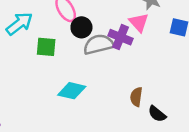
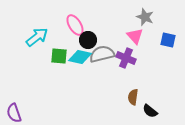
purple cross: (120, 37) -> (126, 58), moved
cyan diamond: (72, 91) -> (80, 57), moved

